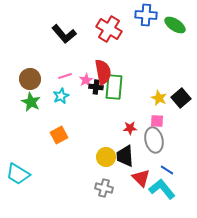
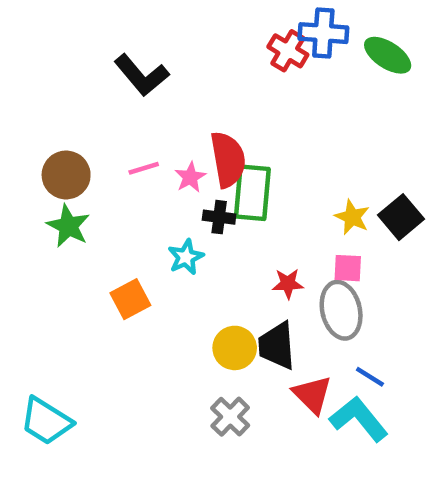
red cross: (109, 29) -> (288, 51), moved, size x0.7
black cross: (96, 87) -> (219, 217), moved
cyan star: (61, 96) -> (186, 257), moved
cyan trapezoid: (18, 174) -> (46, 421), moved
gray cross: (104, 188) -> (230, 417), turned 30

